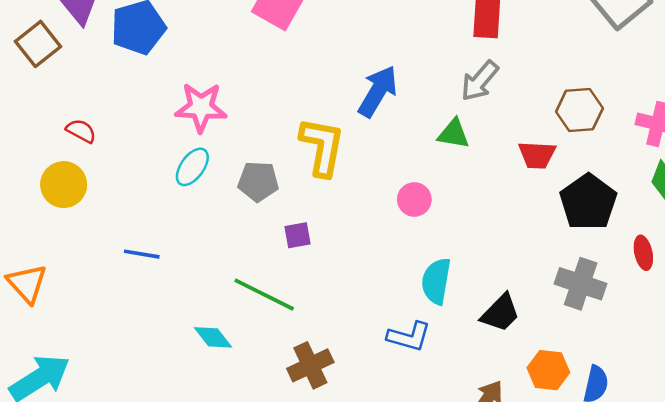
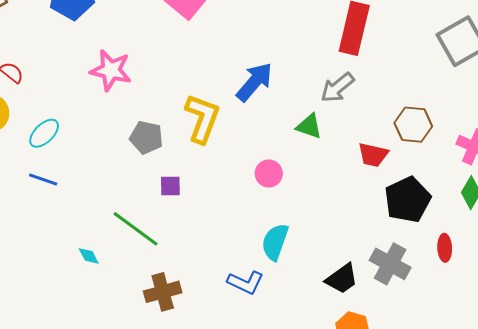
cyan ellipse: (192, 167) -> (44, 133), moved
black trapezoid: (500, 313) -> (342, 279), moved
cyan diamond: (213, 337) -> (89, 256), size x0.7

